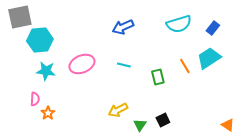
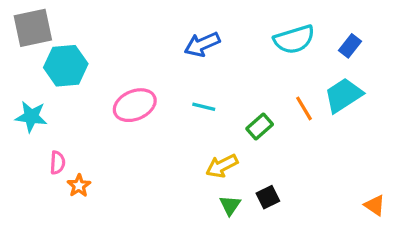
cyan star: (46, 71) -> (31, 117), moved
green rectangle: (158, 77) -> (260, 126), turned 63
yellow arrow: (118, 110) -> (222, 166), moved

